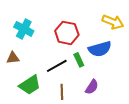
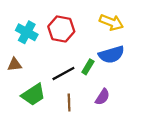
yellow arrow: (113, 22) -> (111, 22), moved
red hexagon: (67, 33) -> (61, 29), moved
green rectangle: (79, 60) -> (88, 67), turned 56

